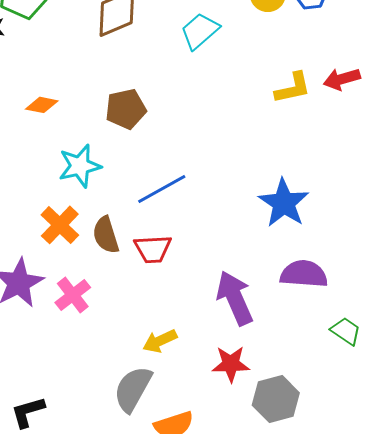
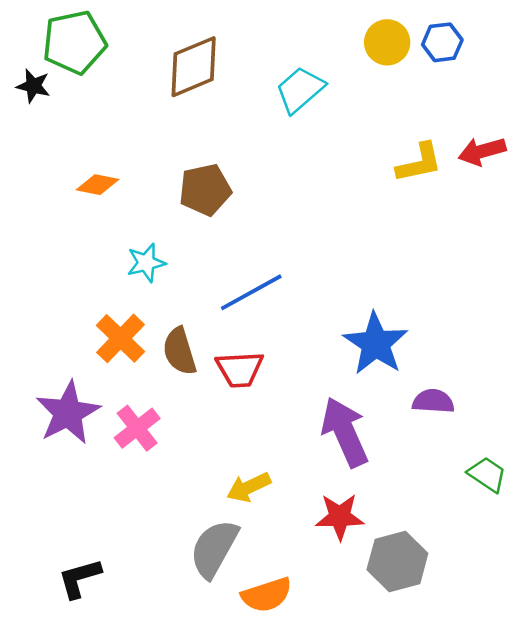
cyan star: (80, 166) -> (146, 263), size x0.7
blue star: (284, 203) -> (376, 344), moved
purple semicircle: (304, 274) -> (433, 401), size x0.7

